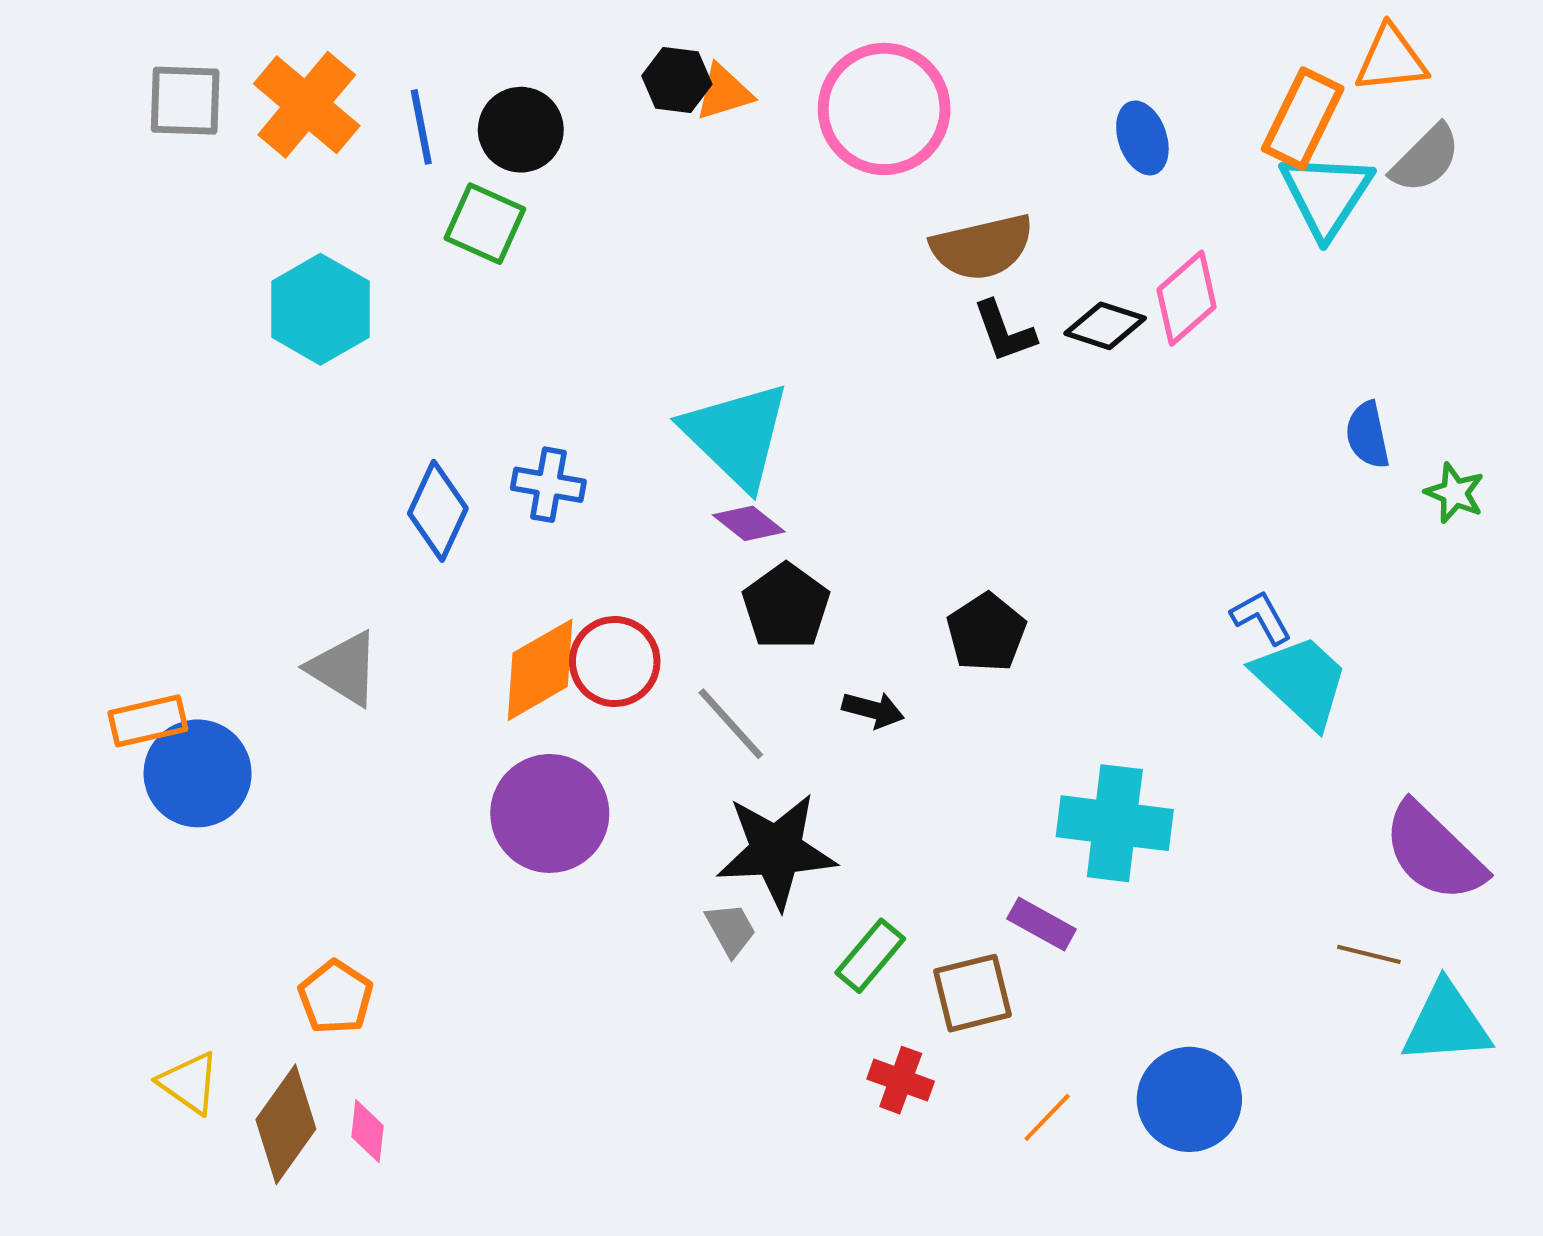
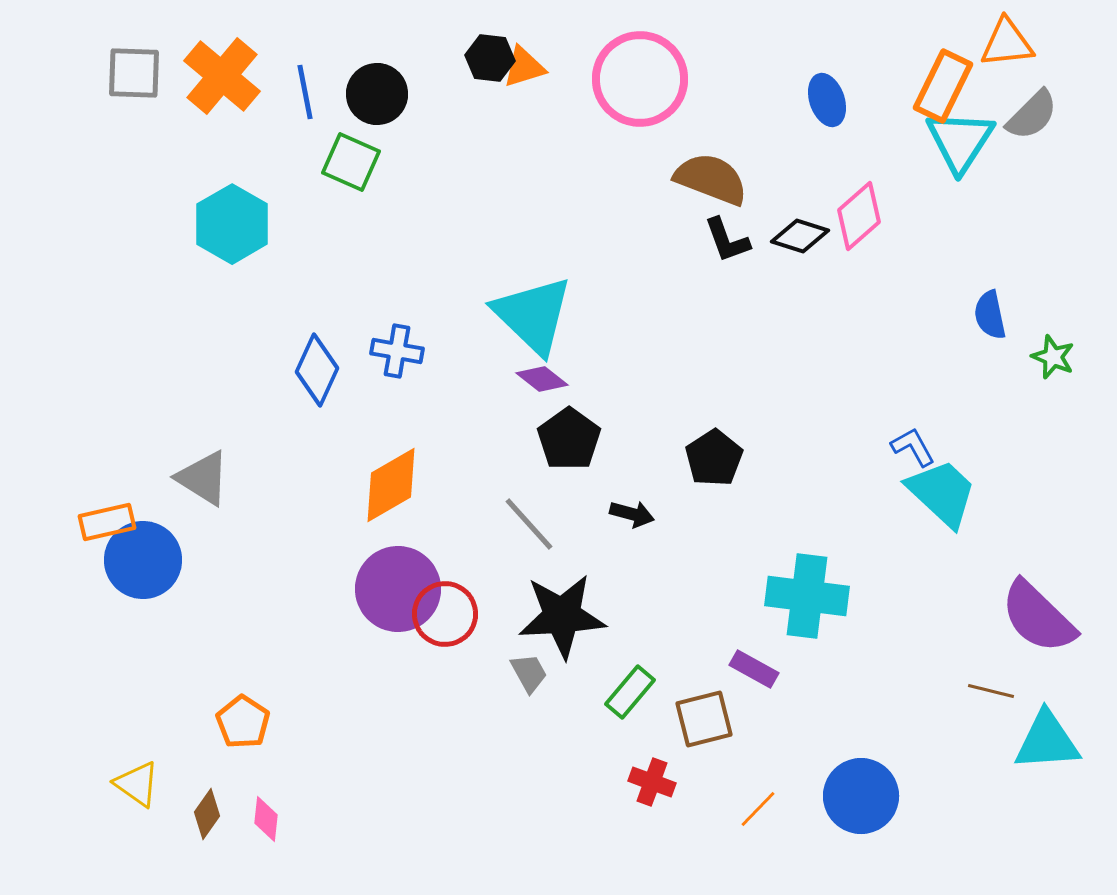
brown semicircle: (982, 247) -> (711, 179), turned -146
red circle: (615, 662) -> (445, 614), moved
gray triangle: (344, 668) -> (203, 478), moved
brown diamond: (286, 1124) -> (207, 814), size x0.6

